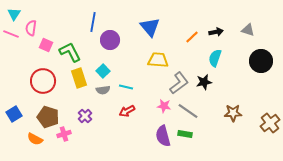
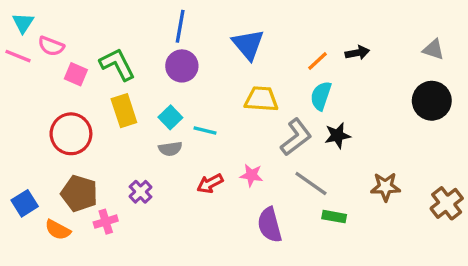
blue line: (93, 22) -> (180, 26), moved
pink semicircle: (31, 28) -> (51, 46), turned -77
gray triangle: (248, 30) -> (433, 49), moved
green L-shape: (70, 52) -> (117, 64), moved
cyan semicircle: (215, 58) -> (321, 96), moved
yellow rectangle: (79, 78) -> (124, 111), moved
cyan line: (126, 87) -> (205, 131), moved
pink star: (164, 106) -> (251, 175), moved
blue square: (14, 114) -> (25, 203), moved
green rectangle: (185, 134) -> (334, 217), moved

